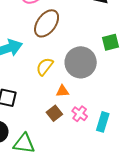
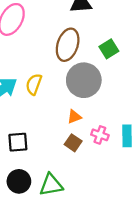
brown ellipse: (47, 23) -> (68, 45), moved
yellow semicircle: (45, 67) -> (34, 84), moved

